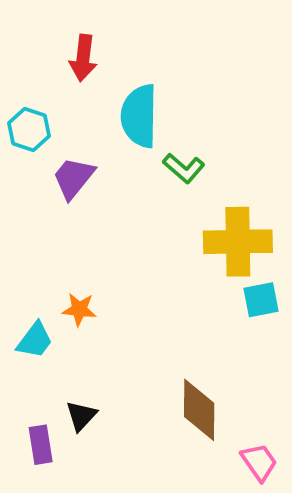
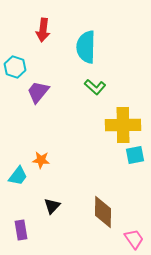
cyan semicircle: (139, 116) -> (86, 47), moved
black triangle: (81, 416) -> (52, 206), moved

